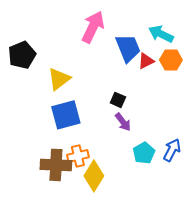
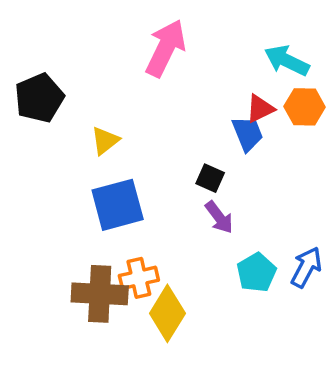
blue trapezoid: (128, 48) -> (248, 134), moved, size x0.7
yellow triangle: (59, 79) -> (105, 141), size x0.7

